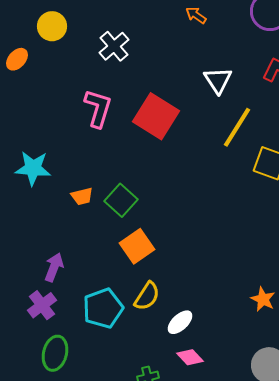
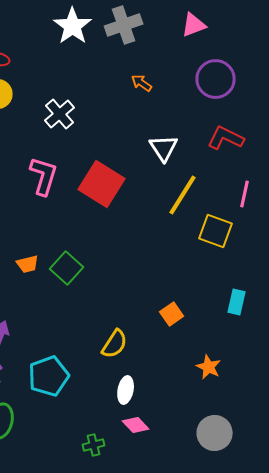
orange square: (137, 246) -> (172, 314), moved, size x0.7
yellow semicircle: (147, 296) -> (115, 344), moved
white ellipse: (180, 322) -> (126, 390), turned -36

